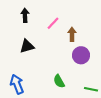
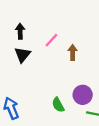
black triangle: (27, 46) -> (22, 55), moved, turned -35
purple circle: (81, 55) -> (83, 95), moved

